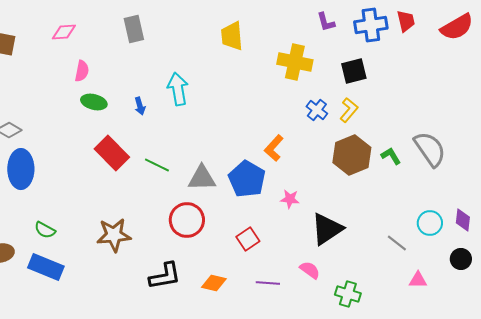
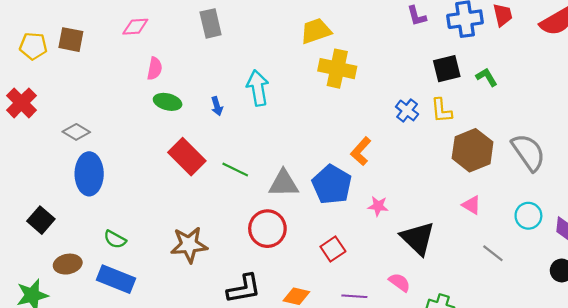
yellow trapezoid: (232, 36) -> (316, 31), turned 76
yellow cross: (295, 62) -> (337, 69), moved
yellow L-shape: (349, 110) -> (441, 110), turned 135
brown hexagon: (352, 155) -> (473, 150), moved
green L-shape: (391, 156) -> (487, 77), moved
cyan circle: (430, 223) -> (528, 216), moved
black triangle: (327, 229) -> (418, 238), turned -42
pink triangle: (418, 280) -> (471, 205), moved, turned 30

